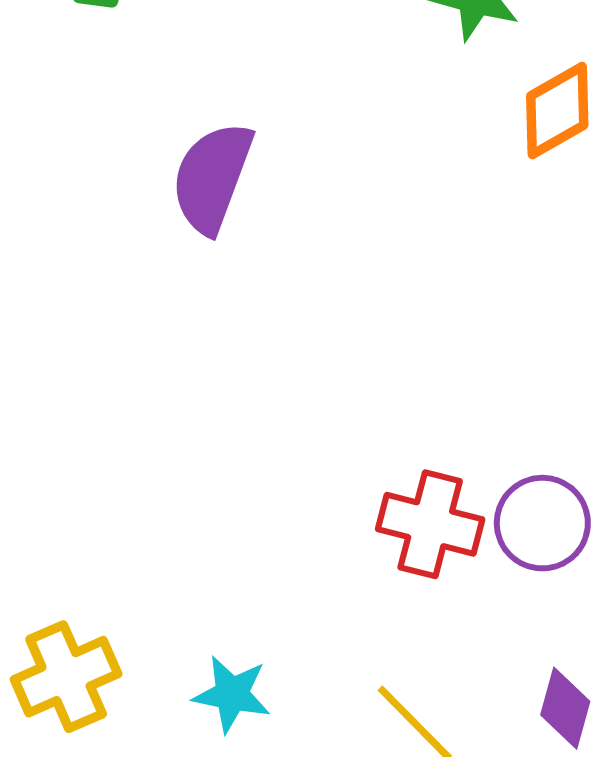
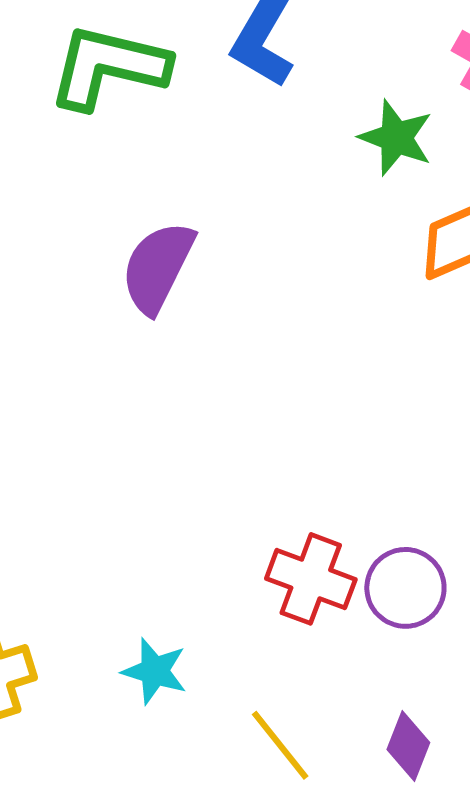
cyan star: (232, 694) -> (155, 671), moved

